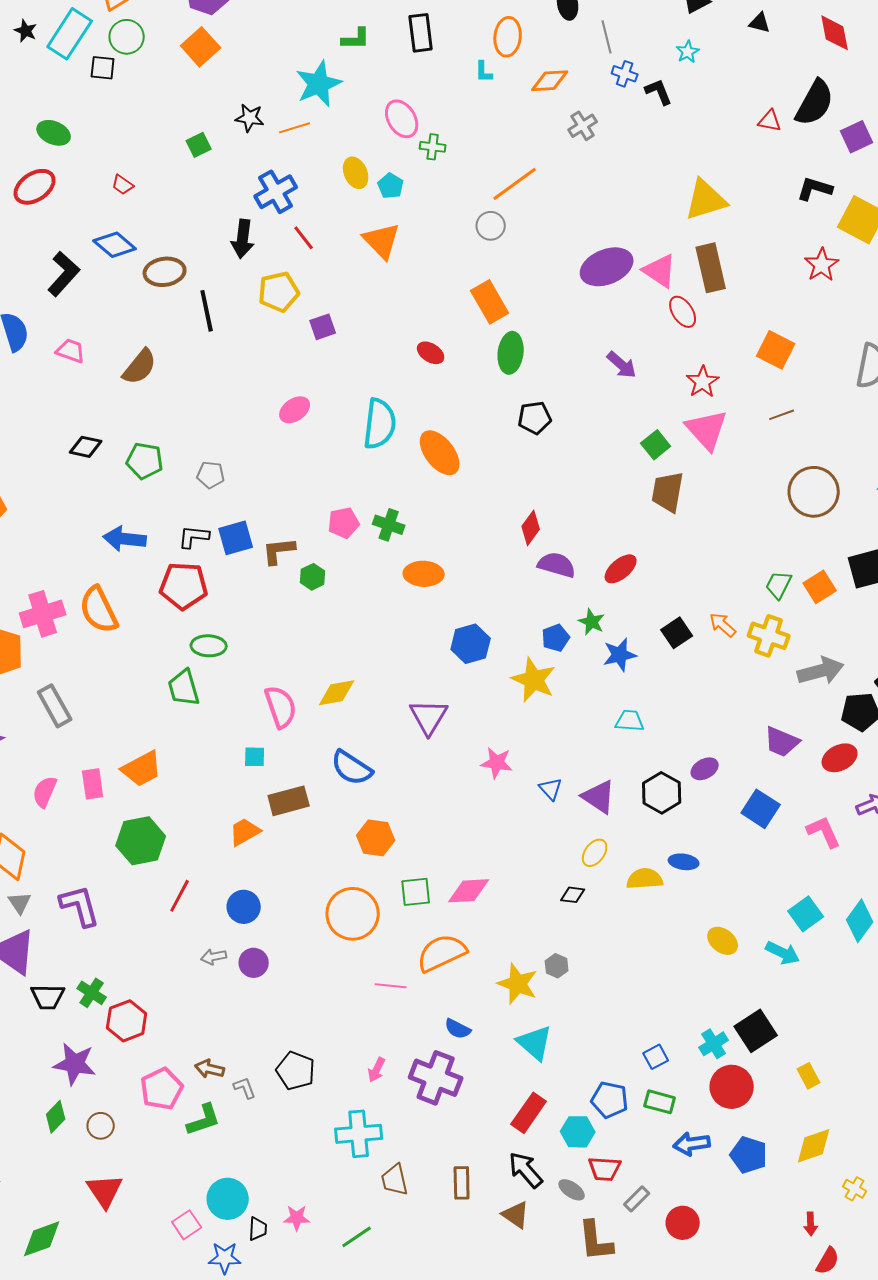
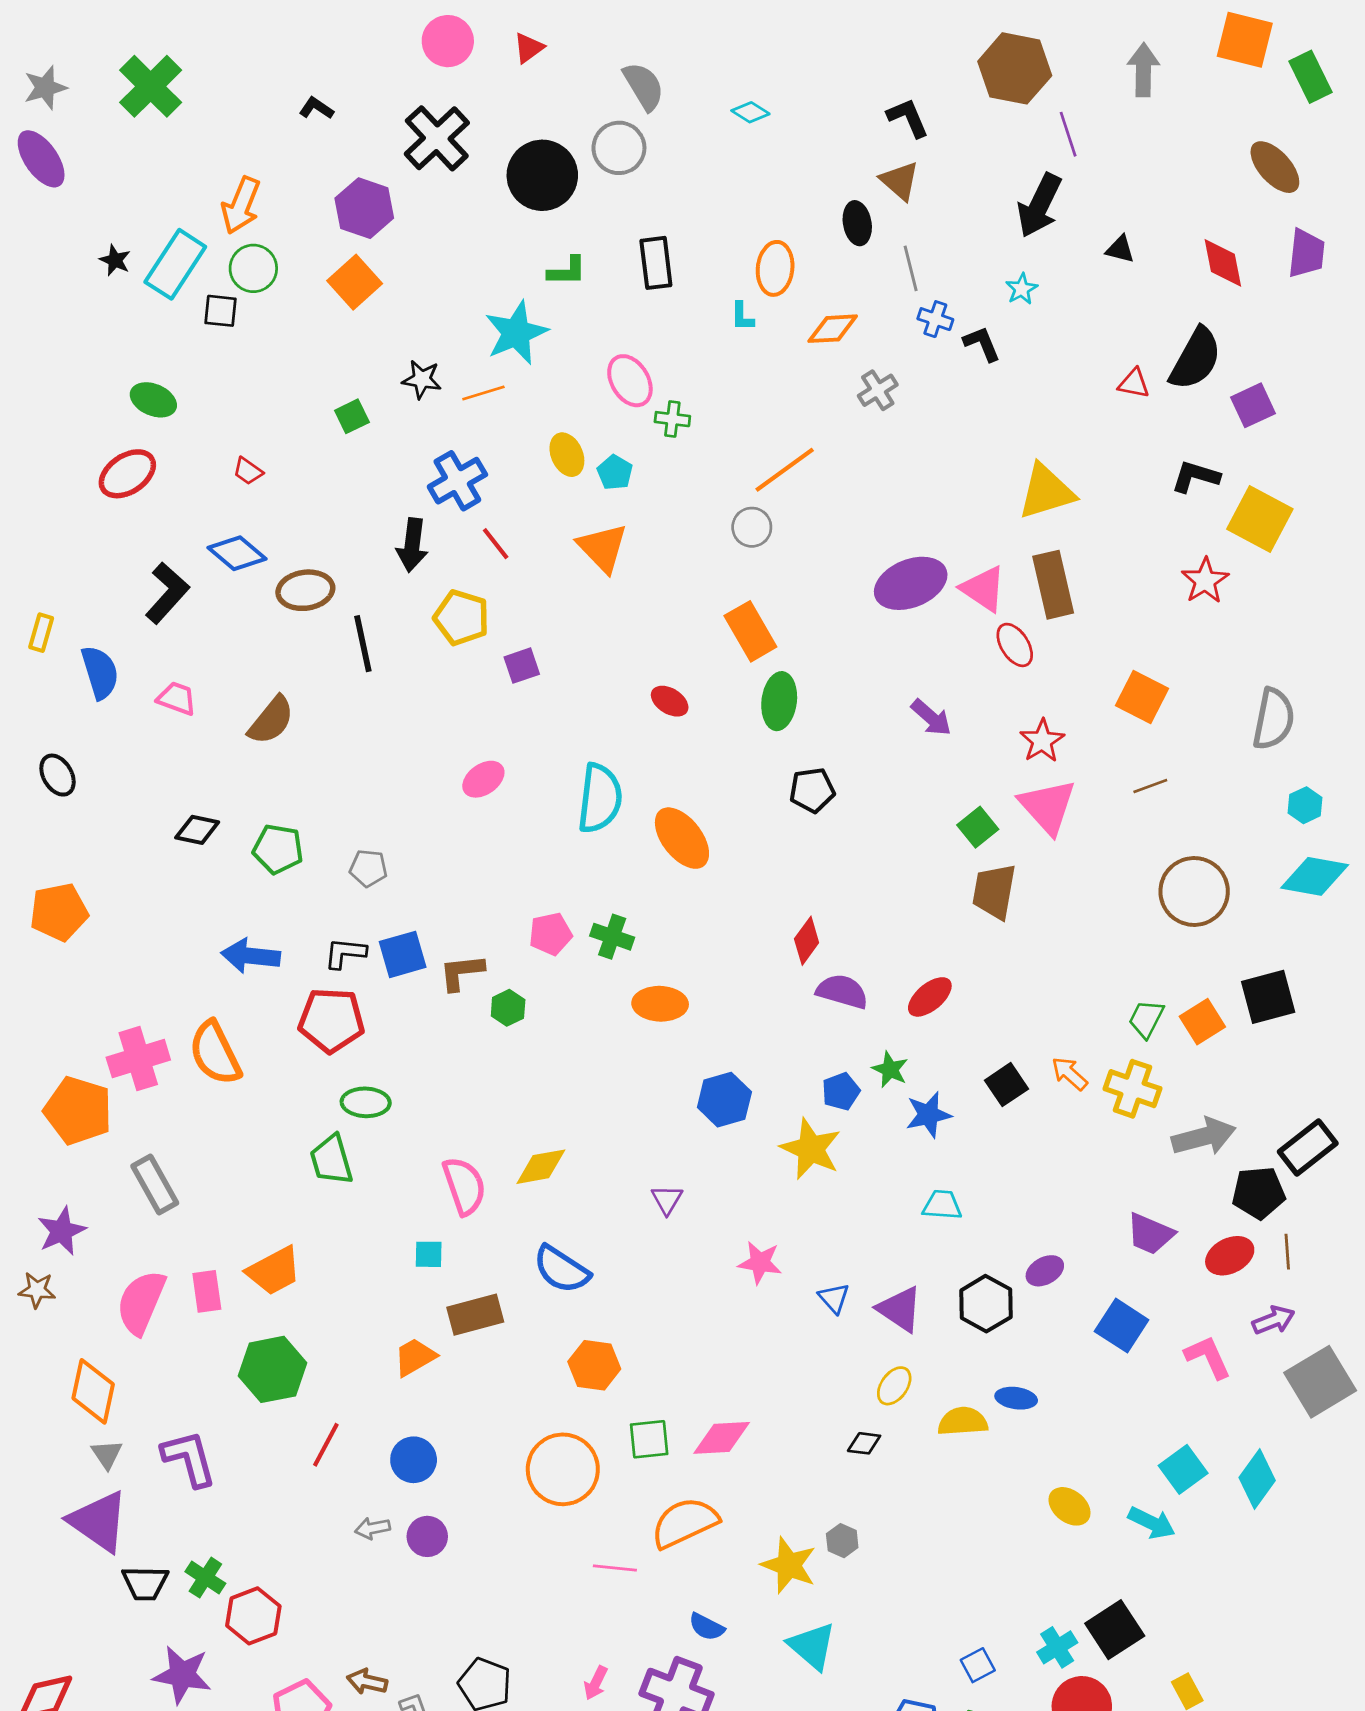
yellow pentagon: (279, 292) -> (461, 618), turned 30
purple triangle: (429, 717) -> (667, 1200), size x0.6
pink semicircle: (45, 792) -> (141, 1302), size x1.5

